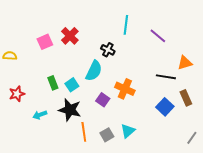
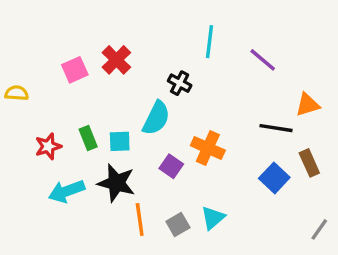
cyan square: (72, 85) -> (120, 141), turned 32
red star: (17, 94) -> (48, 146), moved
cyan arrow: (40, 115) -> (67, 191), size x1.5

